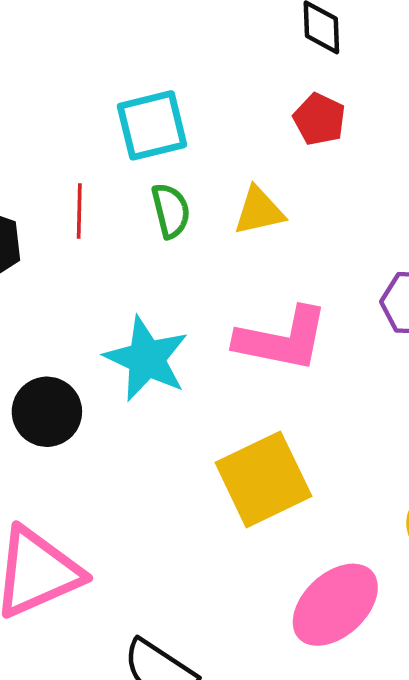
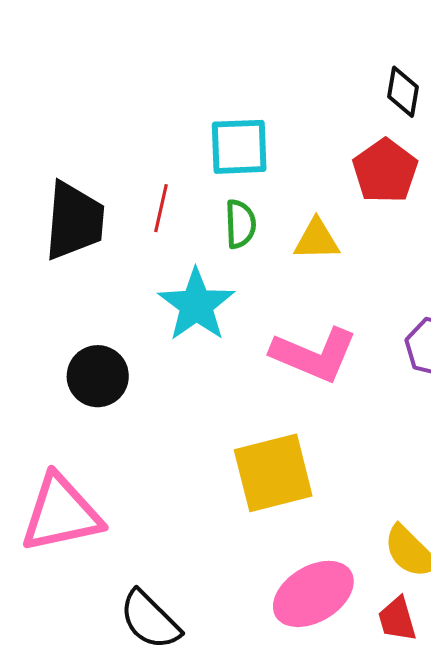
red pentagon: (319, 119) -> (385, 171), size x1.4
cyan star: (146, 359) -> (196, 305), moved

